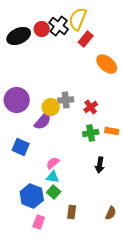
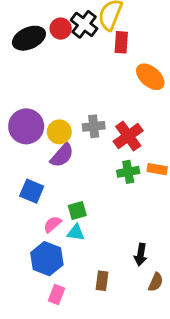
red rectangle: (86, 39) -> (121, 42), turned -35
yellow circle: (51, 107) -> (59, 132), moved
red cross: (91, 107) -> (128, 136), size x1.5
pink semicircle: (53, 163) -> (52, 224), moved
black arrow: (100, 165) -> (141, 255), moved
green square: (54, 192) -> (77, 210), moved, turned 32

